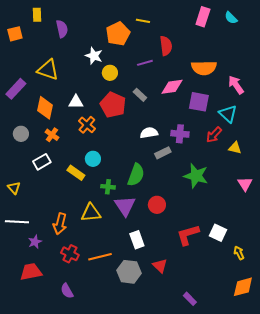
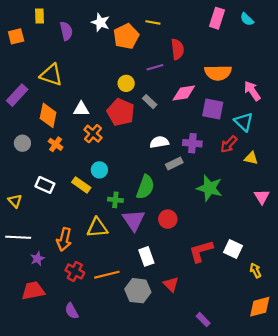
white star: (94, 56) -> (100, 22), moved
yellow circle: (110, 73) -> (126, 83), moved
white rectangle: (42, 162) -> (45, 185), moved, turned 54

